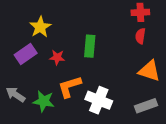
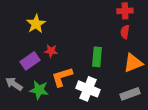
green rectangle: (90, 46) -> (97, 57), moved
purple rectangle: (26, 54) -> (30, 61), moved
orange triangle: (149, 71) -> (133, 63), turned -40

